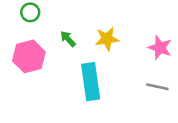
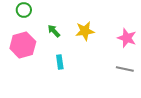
cyan rectangle: (91, 82) -> (60, 62), moved, size x0.5

